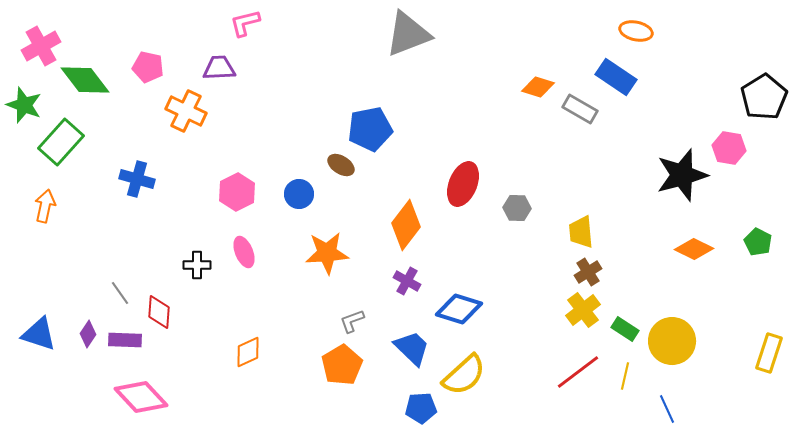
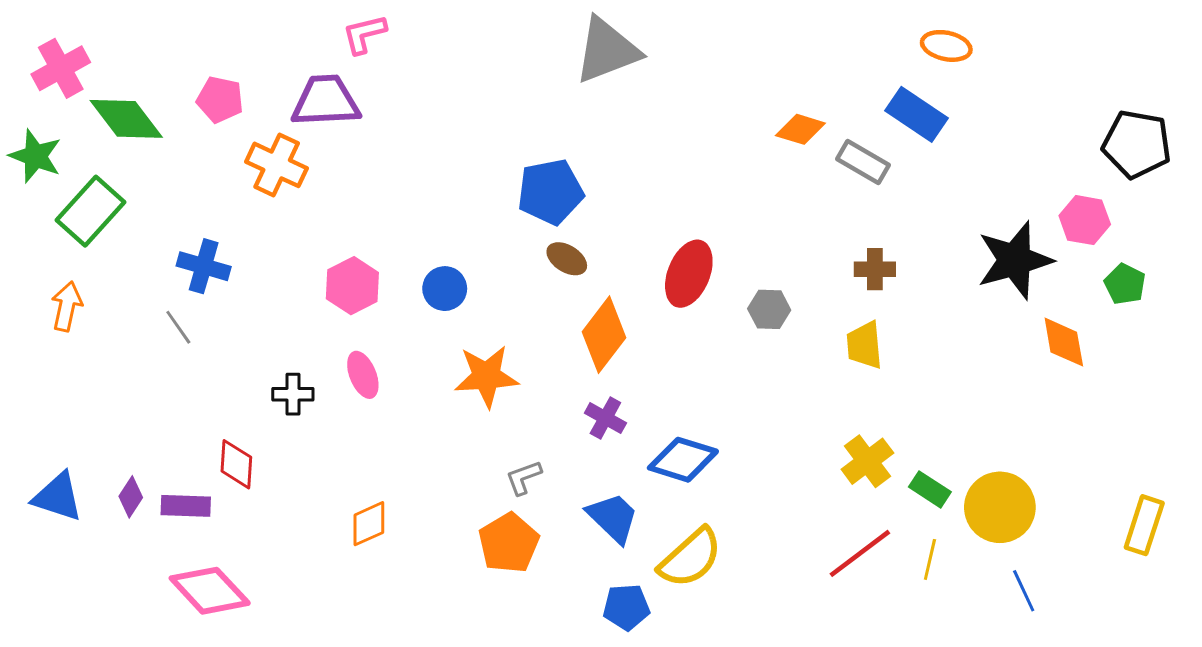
purple trapezoid: (219, 68) -> (326, 101), size x1.4
black pentagon: (764, 97) -> (1137, 144), turned -30
brown ellipse: (341, 165) -> (567, 259), moved
green pentagon: (758, 242) -> (1125, 284), moved
orange diamond: (694, 249) -> (1064, 342), moved, turned 54
brown cross: (588, 272) -> (875, 269), moved, turned 32
gray line: (120, 293) -> (178, 327), moved
blue line: (667, 409) -> (1024, 591), moved

